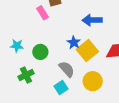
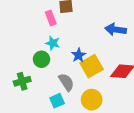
blue arrow: (92, 20) -> (116, 30), moved
cyan star: (17, 46) -> (53, 43), moved

